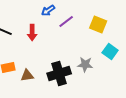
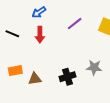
blue arrow: (48, 10) -> (39, 12), moved
black cross: (59, 74) -> (67, 77), size x0.7

